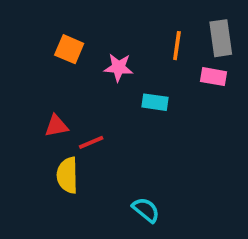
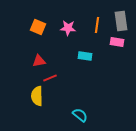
pink star: (119, 67) -> (68, 28), moved
red triangle: (56, 126) -> (39, 61), moved

